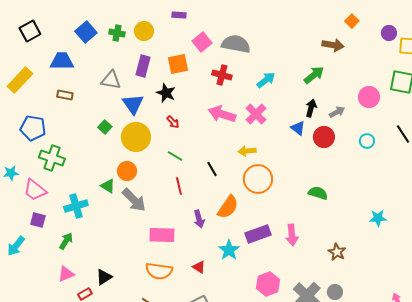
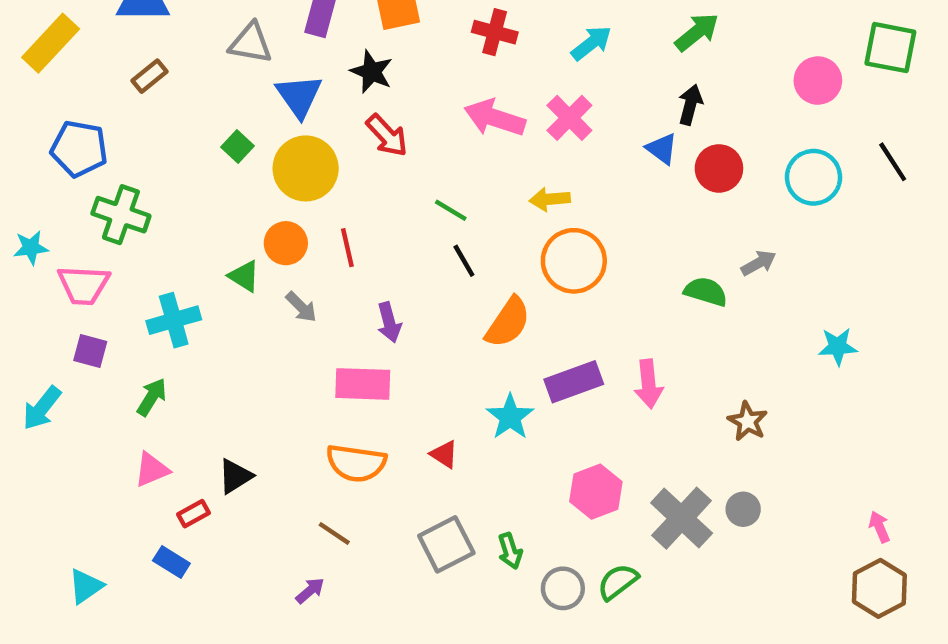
brown rectangle: (65, 95) -> (150, 76), turned -49
gray arrow: (337, 112) -> (759, 263), moved
red arrow: (173, 122) -> (387, 135), size x1.5
cyan circle: (367, 141) -> (813, 177), size x1.6
green line: (175, 156) -> (451, 210), moved
black line: (212, 169) -> (464, 261), moved
red line: (179, 186) -> (347, 248), moved
pink trapezoid: (35, 190) -> (84, 285), turned -35
gray arrow: (134, 200) -> (301, 307), size x0.6
purple arrow: (199, 219) -> (389, 322), moved

